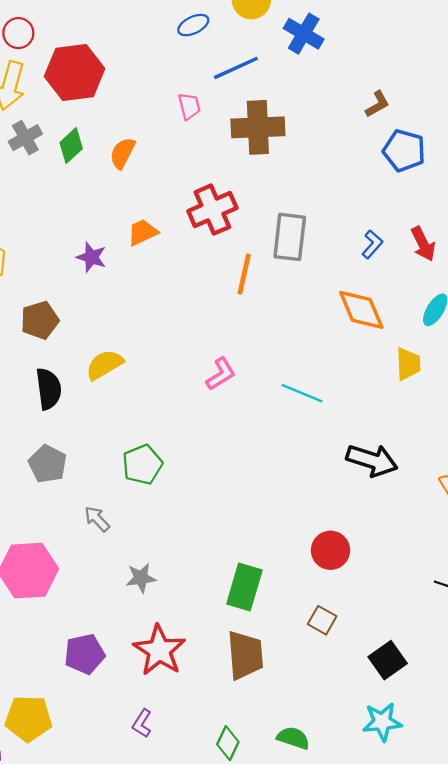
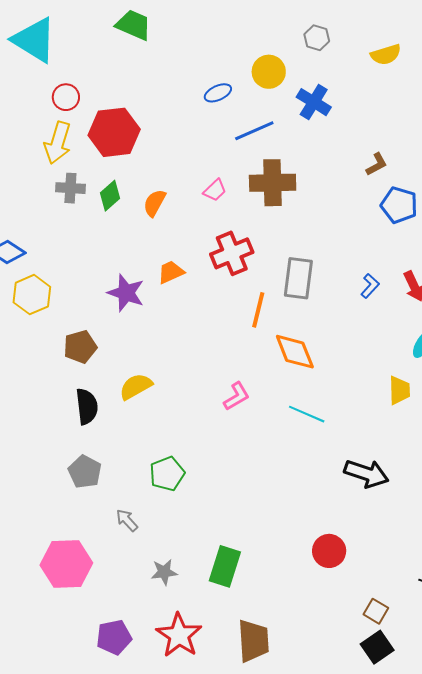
pink trapezoid: (189, 106) -> (215, 190), moved, turned 60
gray cross: (25, 138) -> (70, 188), turned 32
purple star: (91, 257) -> (126, 293), size x1.4
orange diamond: (361, 310) -> (295, 352), moved
green rectangle: (244, 587) -> (225, 566), moved
brown square: (322, 620) -> (376, 611), moved

